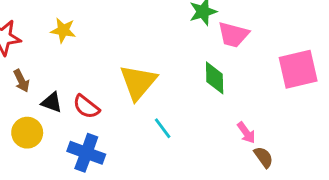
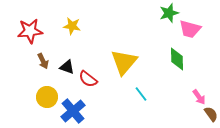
black triangle: (52, 102) -> (67, 67), moved
blue cross: (86, 153) -> (73, 111), moved, turned 30

